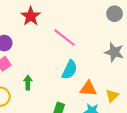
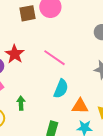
red star: (31, 16) -> (15, 54), moved

